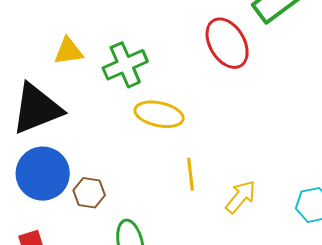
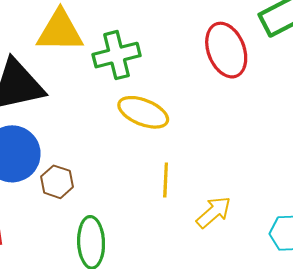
yellow triangle: (68, 51) -> (60, 31), size x1.5

